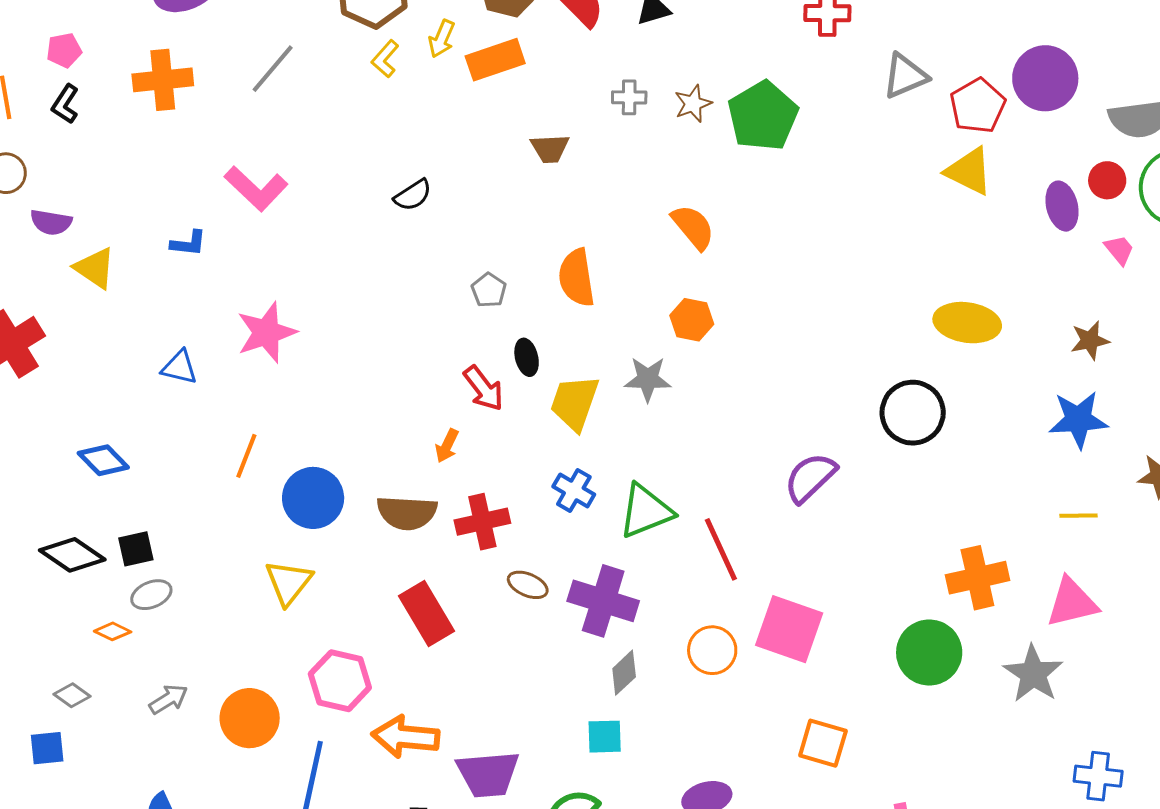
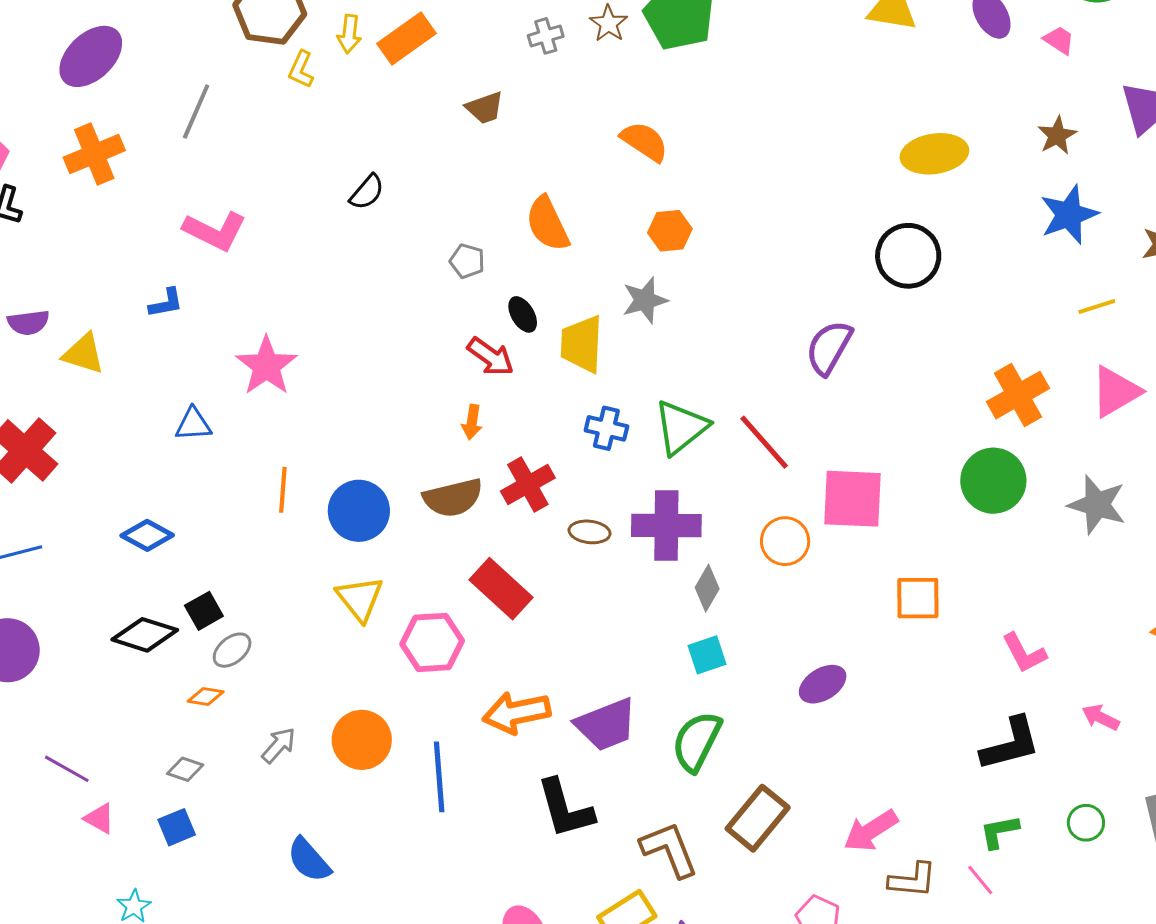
gray star: (1033, 674) -> (1097, 505), moved
pink hexagon: (340, 681) -> (432, 642), moved

